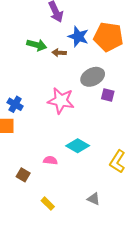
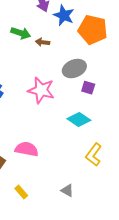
blue star: (78, 37) -> (64, 15), moved
cyan diamond: (78, 146) -> (79, 120), moved
pink semicircle: (50, 160) -> (27, 149), size x1.6

